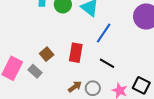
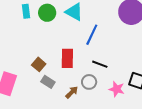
gray rectangle: (35, 71) -> (48, 82), moved
gray circle: (93, 88) -> (89, 82), moved

